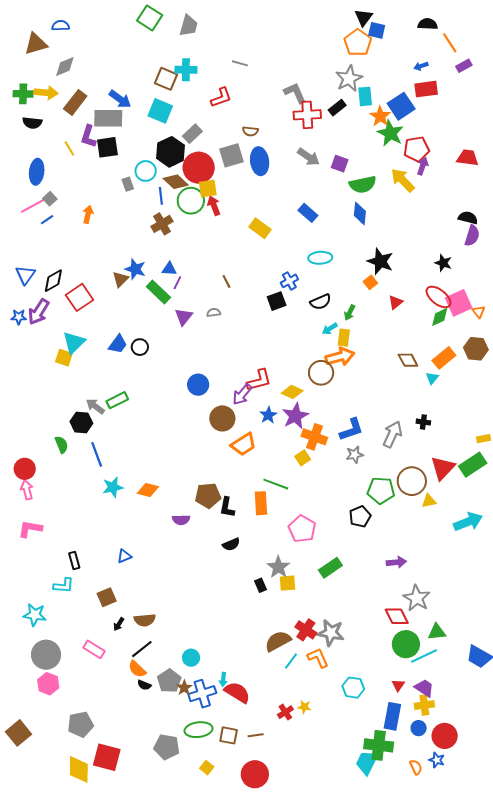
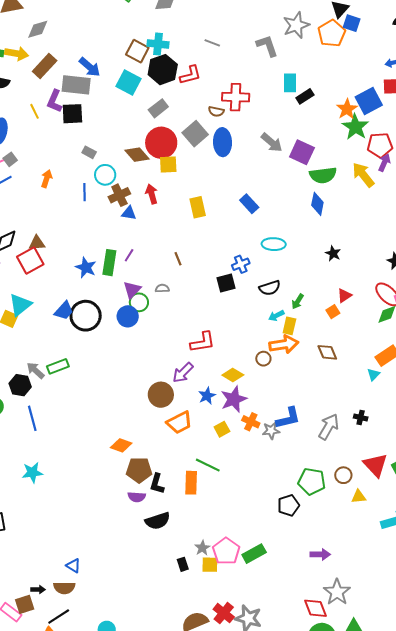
gray star: (349, 79) -> (296, 25), moved
gray L-shape: (295, 93) -> (267, 46), moved
cyan rectangle: (365, 96) -> (290, 83), moved
red cross: (307, 115) -> (236, 97), moved
black hexagon: (170, 152) -> (163, 70), moved
gray square: (232, 155) -> (195, 134), turned -30
purple square: (340, 164) -> (302, 152), size x1.4
cyan circle: (146, 171) -> (105, 175), moved
gray rectangle: (128, 184) -> (89, 152), turned -48
blue line: (161, 196) -> (85, 192), moved
green circle: (191, 201) -> (139, 302), moved, size x0.7
red arrow: (214, 206) -> (152, 194), moved
blue rectangle: (308, 213) -> (249, 204), moved
yellow rectangle: (260, 228) -> (198, 207), moved, turned 35
black star: (380, 261) -> (333, 253), size x0.6
blue star: (135, 269) -> (86, 267), moved
blue triangle: (169, 269) -> (129, 213), moved
brown triangle: (120, 279) -> (37, 243), moved, turned 36
orange square: (370, 282) -> (333, 312), moved
green rectangle: (158, 292) -> (109, 263), turned 50
black circle: (140, 347) -> (86, 316), size x1.8
brown diamond: (408, 360) -> (327, 352), moved
brown circle: (321, 373) -> (263, 359), size x0.6
red L-shape: (259, 380) -> (203, 342), moved
blue circle: (198, 385) -> (128, 316), moved
orange cross: (314, 437) -> (251, 422), size x0.7
gray star: (355, 455) -> (271, 431), moved
yellow square: (303, 458) -> (222, 429), moved
red triangle: (443, 468) -> (375, 465), turned -32
brown circle: (412, 481) -> (343, 475), size x0.6
cyan star: (113, 487) -> (32, 473), moved
orange diamond: (148, 490) -> (121, 445), moved
purple semicircle: (181, 520) -> (137, 497), moved
pink pentagon: (302, 529) -> (226, 551), moved
black semicircle: (231, 544) -> (158, 521), size x1.4
blue triangle: (124, 556) -> (73, 566), moved, turned 49
gray star: (278, 567) -> (202, 548), size x0.7
brown square: (107, 597) -> (25, 604), moved
black arrow: (119, 624) -> (38, 590), turned -128

